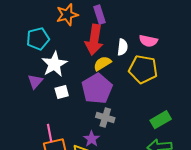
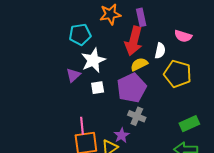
pink semicircle: (148, 41) -> (183, 36), moved

